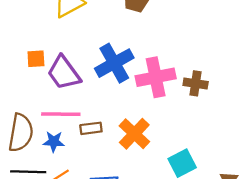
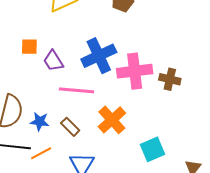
purple trapezoid: (64, 73) -> (53, 61), size x0.7
pink line: (61, 114) -> (77, 90), moved
brown rectangle: (91, 128) -> (70, 127), moved, turned 48

